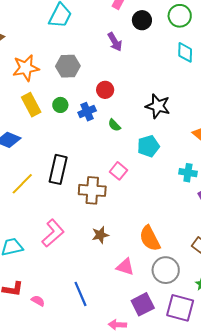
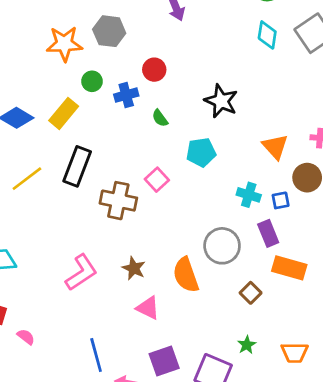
orange star: (26, 68) -> (64, 44), moved
yellow rectangle: (31, 105) -> (64, 113), moved, turned 60
pink L-shape: (53, 233) -> (81, 272), moved
brown star: (100, 235) -> (134, 268), moved, turned 30
gray circle: (166, 270) -> (222, 246), moved
blue line: (81, 294) -> (96, 355), moved

